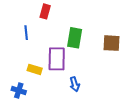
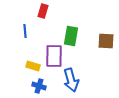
blue arrow: (75, 84) -> (71, 80), size x1.6
blue cross: (19, 91) -> (39, 86), moved

